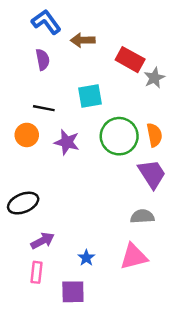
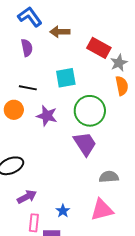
orange semicircle: (154, 135) -> (122, 86), moved
purple trapezoid: (152, 174) -> (85, 144), moved
pink rectangle: (36, 272) -> (34, 223), moved

